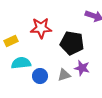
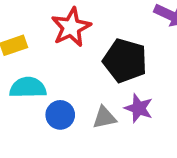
red star: (41, 28) -> (71, 27), turned -30

